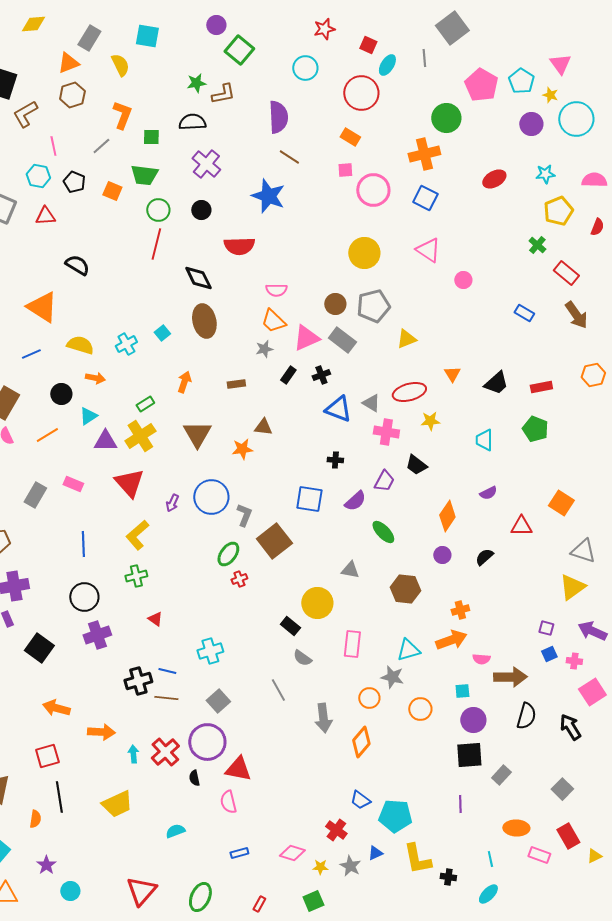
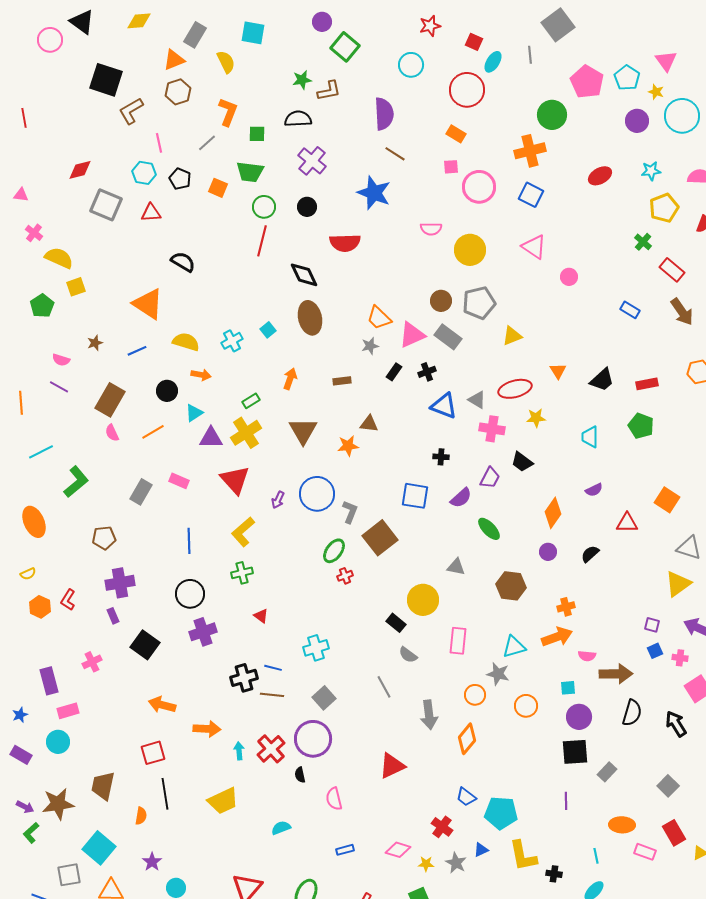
pink semicircle: (276, 290) -> (431, 229), moved
red triangle: (238, 769) -> (392, 766), moved, turned -36

